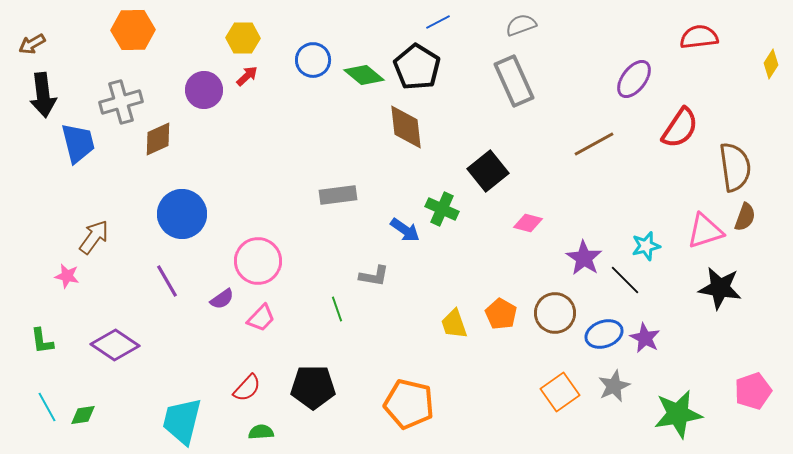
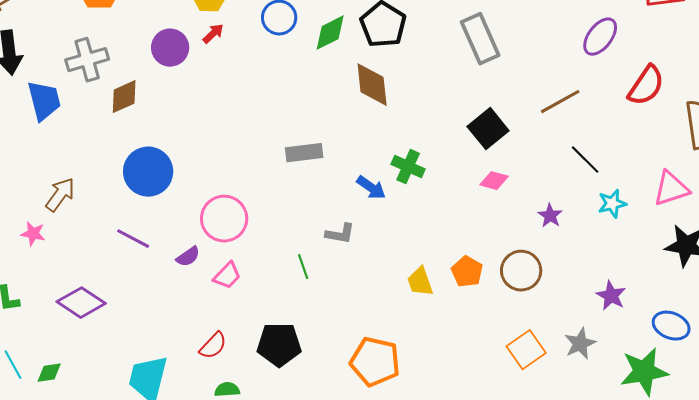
green diamond: (364, 75) -> (330, 33), turned -66
black square: (488, 171) -> (488, 129), moved
purple star: (584, 258) -> (550, 216), size x0.7
black line: (625, 280) -> (585, 160), moved
purple line: (167, 281) -> (133, 239), turned -32
blue ellipse: (604, 334) -> (671, 326), moved, turned 42

